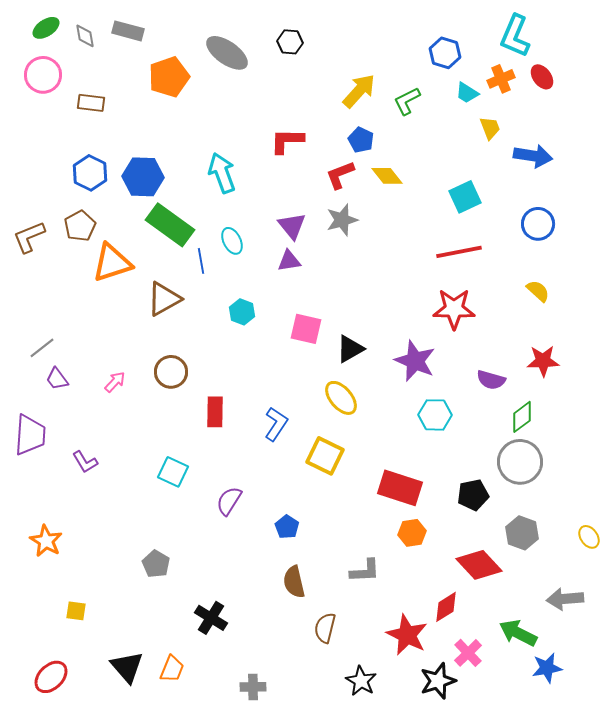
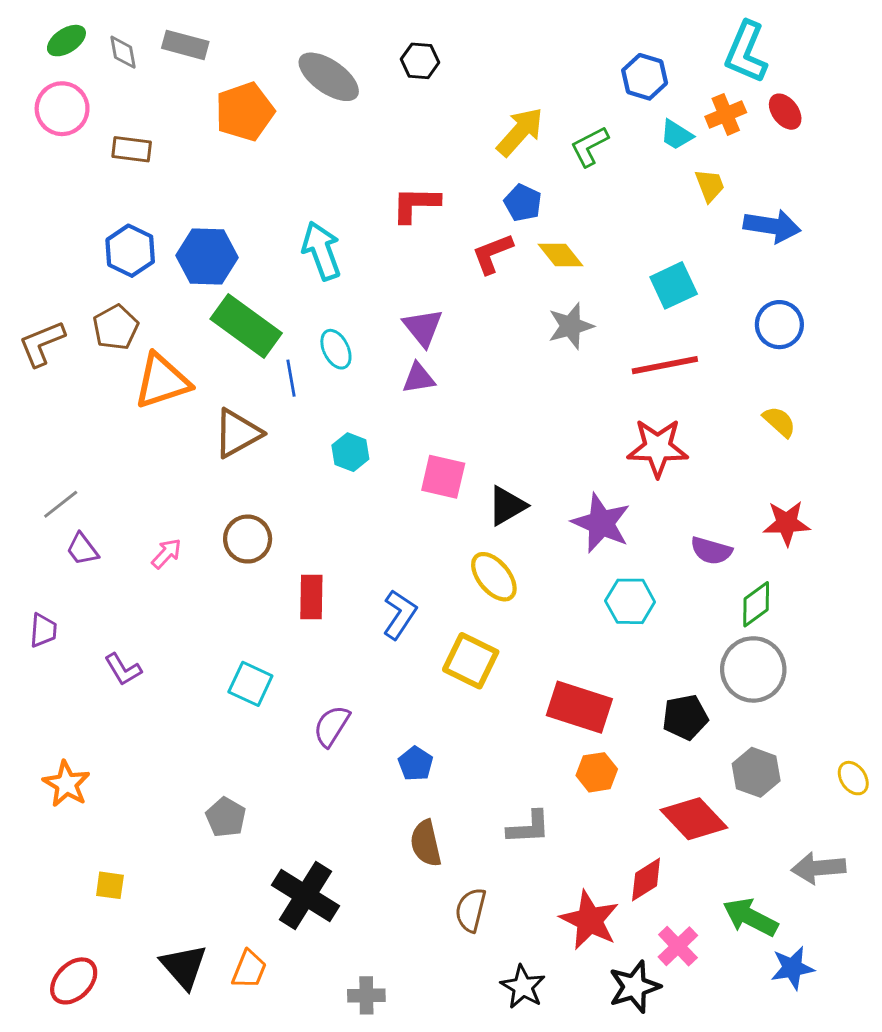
gray star: (342, 220) -> (571, 326), moved
purple trapezoid: (30, 435) -> (43, 630), size x0.6
black cross: (211, 618) -> (306, 895), size x1.4

